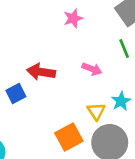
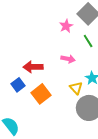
pink star: (73, 18) -> (66, 26), moved
orange square: (69, 137) -> (41, 94), moved

